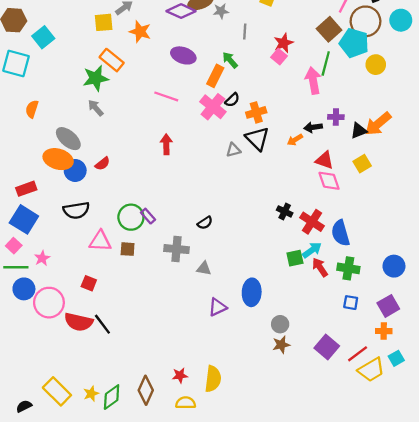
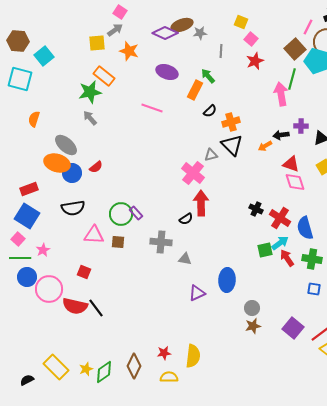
pink square: (279, 57) -> (251, 39), moved
pink cross: (213, 107) -> (193, 173), moved
red arrow: (166, 144) -> (201, 203), moved, size x1.4

